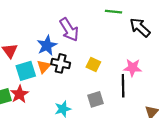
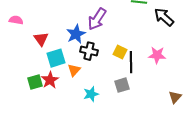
purple arrow: (69, 30) -> (97, 19), turned 65
orange triangle: (44, 67) -> (74, 70), moved
black line: (123, 86) -> (131, 62), moved

